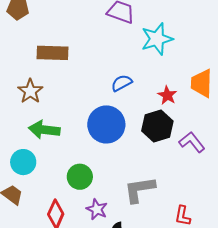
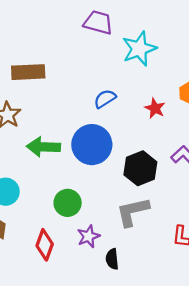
black hexagon: (157, 126) -> (140, 168), moved
green arrow: (44, 130) -> (43, 147), moved
purple star: (97, 209) -> (88, 236), turned 30

